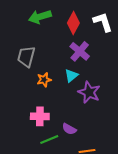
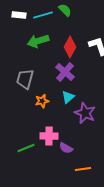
purple cross: (80, 51) -> (65, 72), moved
pink cross: (40, 116) -> (49, 136), moved
green line: (49, 139) -> (26, 148), moved

